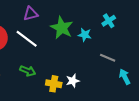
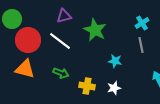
cyan star: (85, 35) -> (115, 61), moved
gray line: (108, 58) -> (141, 45), moved, turned 56
white star: (73, 81) -> (114, 88), moved

